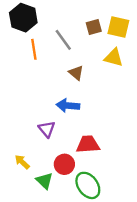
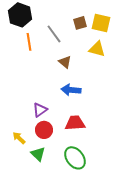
blue arrow: (68, 106) -> (71, 90), moved
purple triangle: (47, 129) -> (40, 110), turned 35
red circle: (64, 164) -> (44, 130), moved

